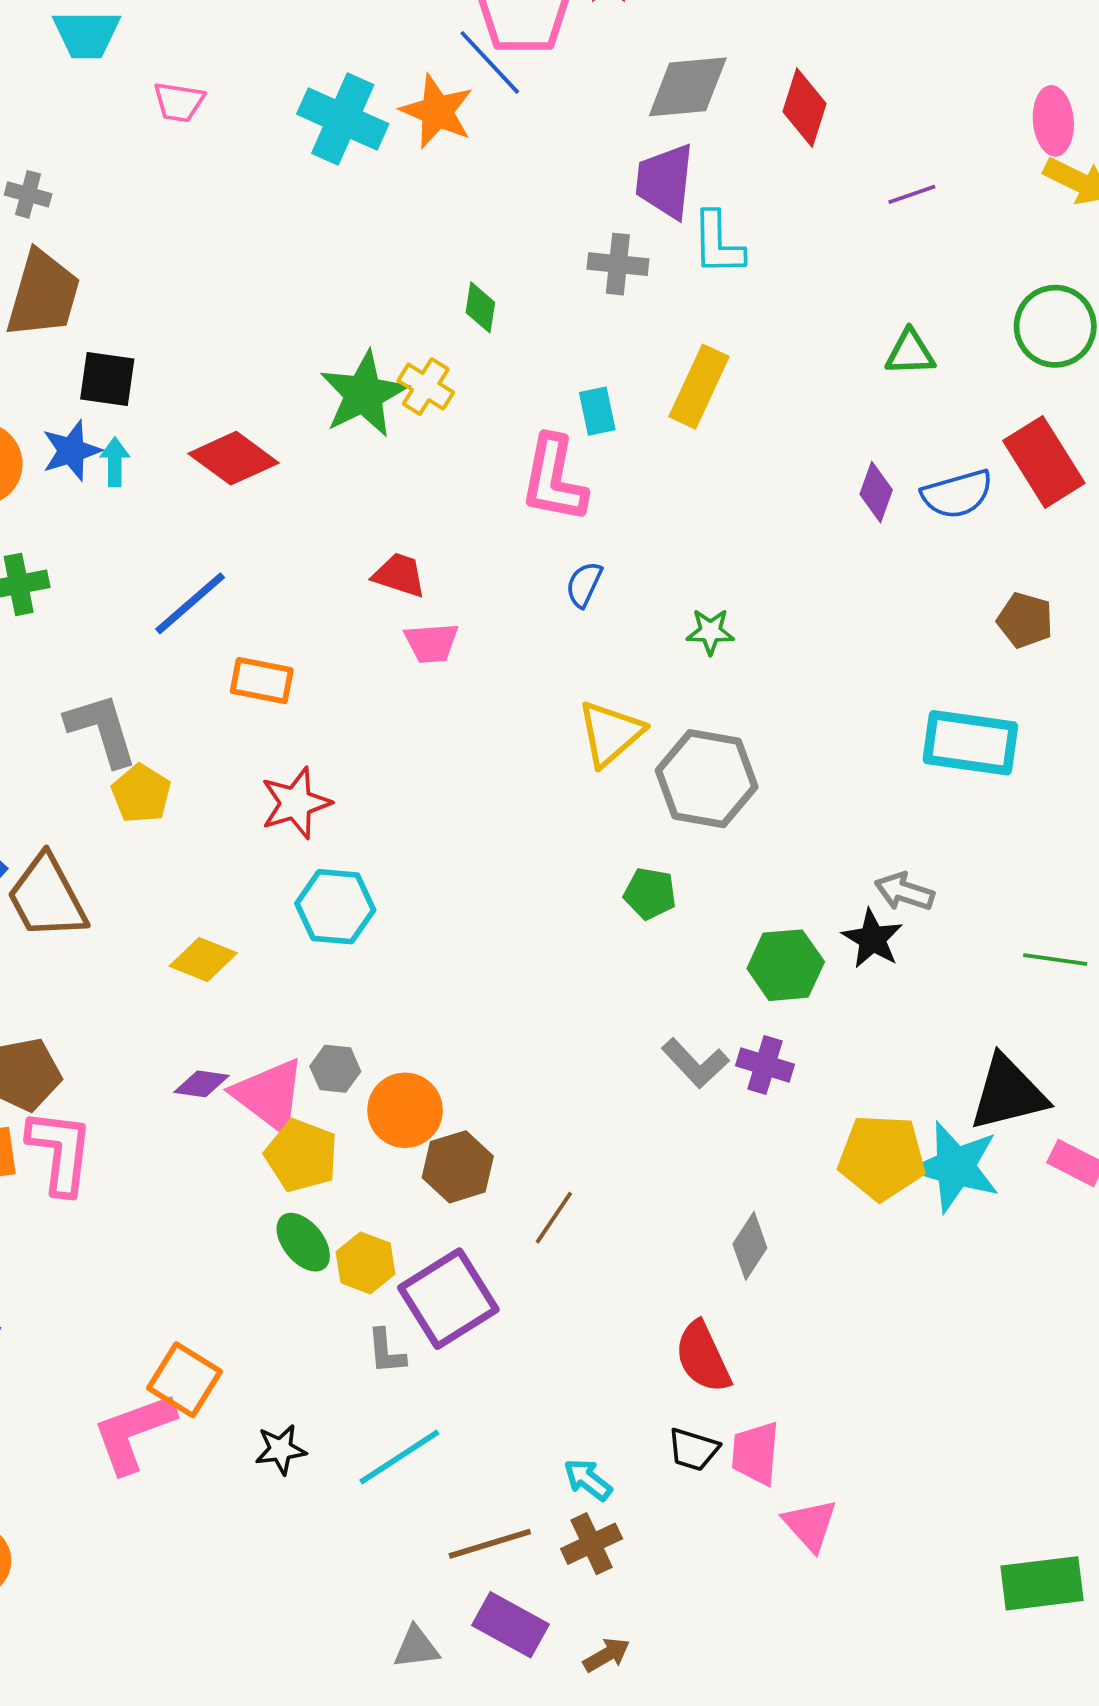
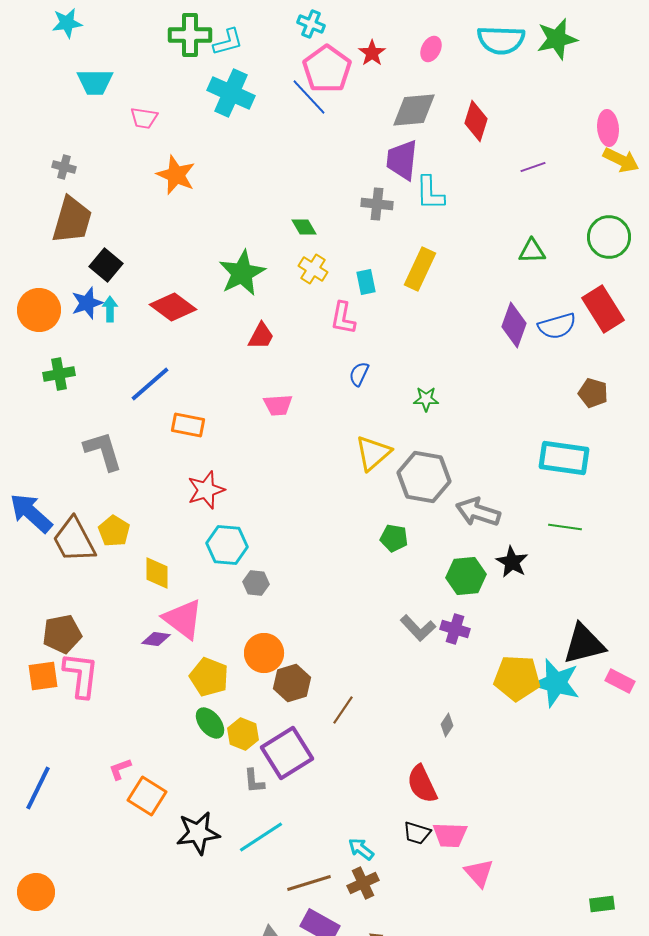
orange star: (437, 111) -> (176, 175), moved
cyan cross: (343, 119) -> (231, 93), moved
green diamond: (480, 307) -> (304, 227), turned -40
black square: (107, 379) -> (106, 265), turned 32
yellow cross: (426, 387) -> (313, 269), moved
pink L-shape: (554, 479) -> (343, 318), size x0.7
purple diamond: (876, 492) -> (514, 325), size x1.4
red trapezoid: (399, 575) -> (261, 336), moved, turned 100
yellow pentagon: (141, 794) -> (114, 531), moved
gray arrow: (904, 892) -> (478, 512), moved, size x1.4
yellow diamond: (203, 959) -> (157, 573), turned 68
green line: (1055, 959) -> (565, 527), moved
gray hexagon: (335, 1069) -> (256, 583), moved
pink triangle: (269, 1095) -> (183, 619), moved
gray diamond: (750, 1246) -> (447, 725), size x0.7
pink L-shape: (134, 1433) -> (120, 769), moved, size x0.5
black star: (281, 1449) -> (198, 833), size x1.6
pink trapezoid: (756, 1453) -> (450, 835), turned -93
green rectangle: (1042, 1583) -> (602, 904), size x0.6

